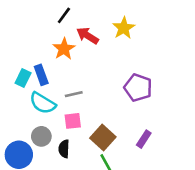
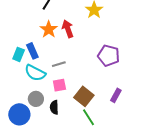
red arrow: (88, 36) -> (68, 29), moved, turned 42

